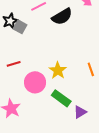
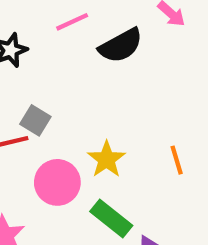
gray square: (20, 27) -> (35, 120), moved

